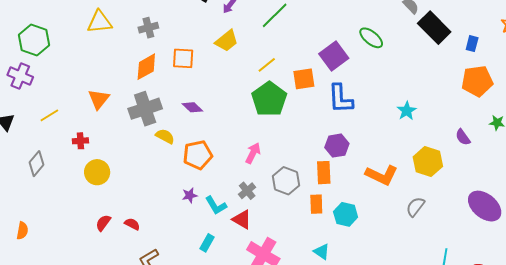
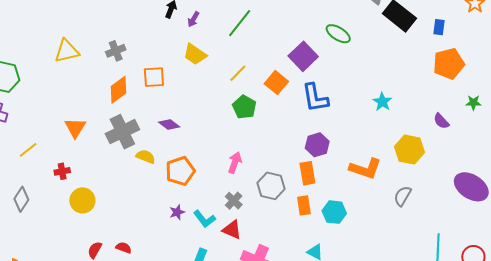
yellow trapezoid: (227, 41) -> (195, 54), turned 80
orange square: (304, 79) -> (276, 83), turned -35
green pentagon: (269, 99) -> (244, 107), size x0.7

